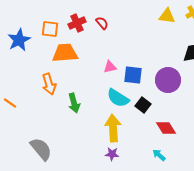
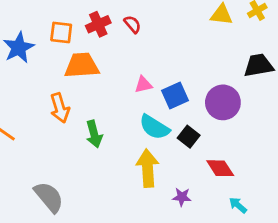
blue square: (133, 75) -> (175, 96), turned -30
purple star: (112, 154) -> (182, 197), moved
cyan arrow: (159, 155) -> (238, 205), moved

